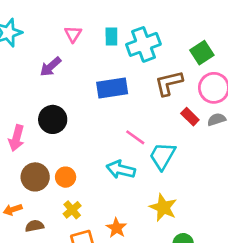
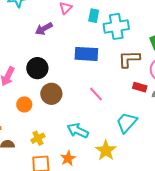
red rectangle: (190, 117) -> (140, 87), turned -40
cyan trapezoid: (162, 156) -> (127, 122), moved
cyan arrow: (121, 170) -> (78, 131), moved
brown circle: (35, 177) -> (51, 94), moved
orange circle: (66, 177) -> (24, 104), moved

